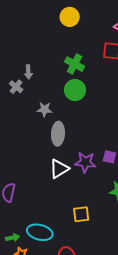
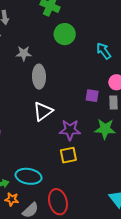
green circle: (75, 90) -> (65, 34), moved
purple star: (85, 162) -> (70, 130), moved

